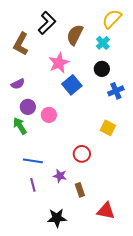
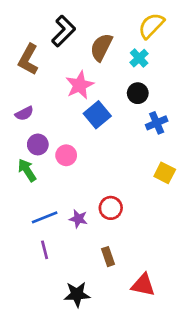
yellow square: (108, 128) -> (165, 173), moved
blue line: (33, 161) -> (45, 217), turned -30
purple star: (60, 176) -> (78, 219), moved

